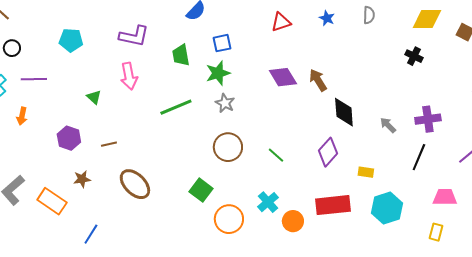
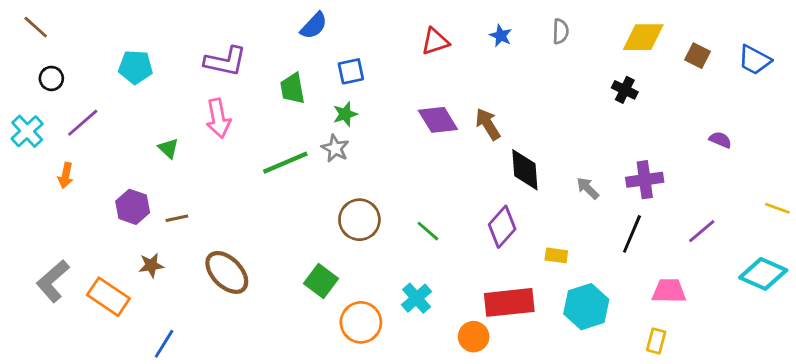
green star: (218, 73) -> (345, 114), size x0.7
purple line: (34, 79) -> (83, 123), turned -40
gray star: (225, 103) -> (335, 148), moved
brown line: (109, 144) -> (177, 218), moved
orange circle: (293, 221) -> (474, 337), moved

